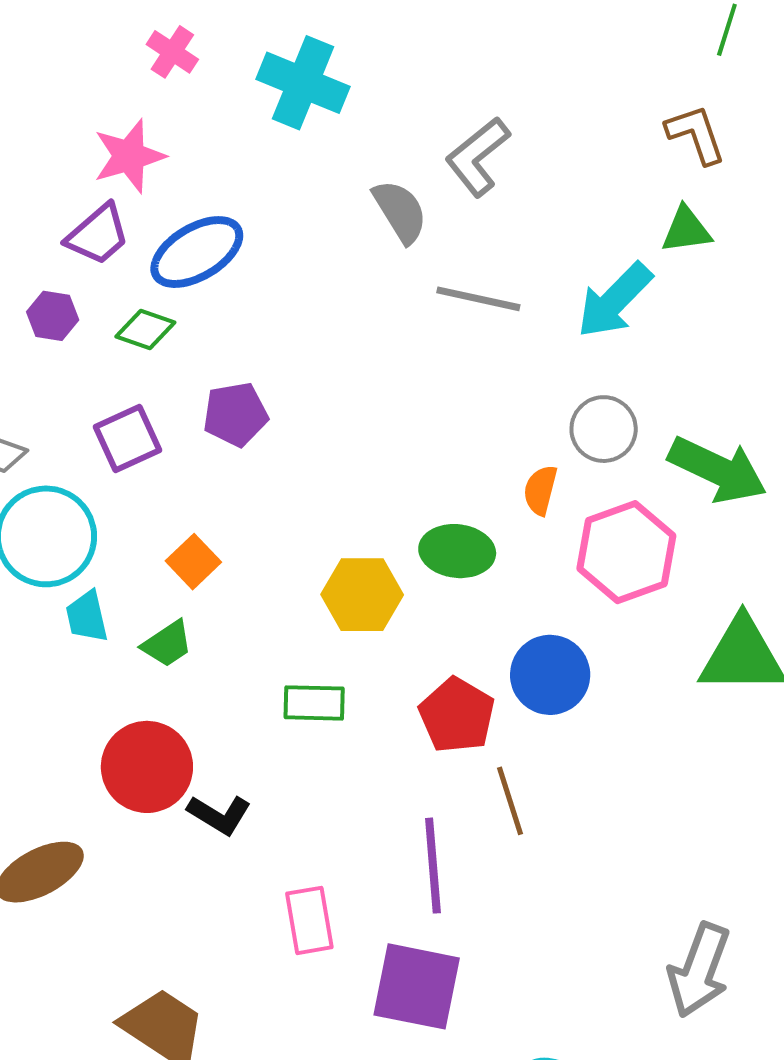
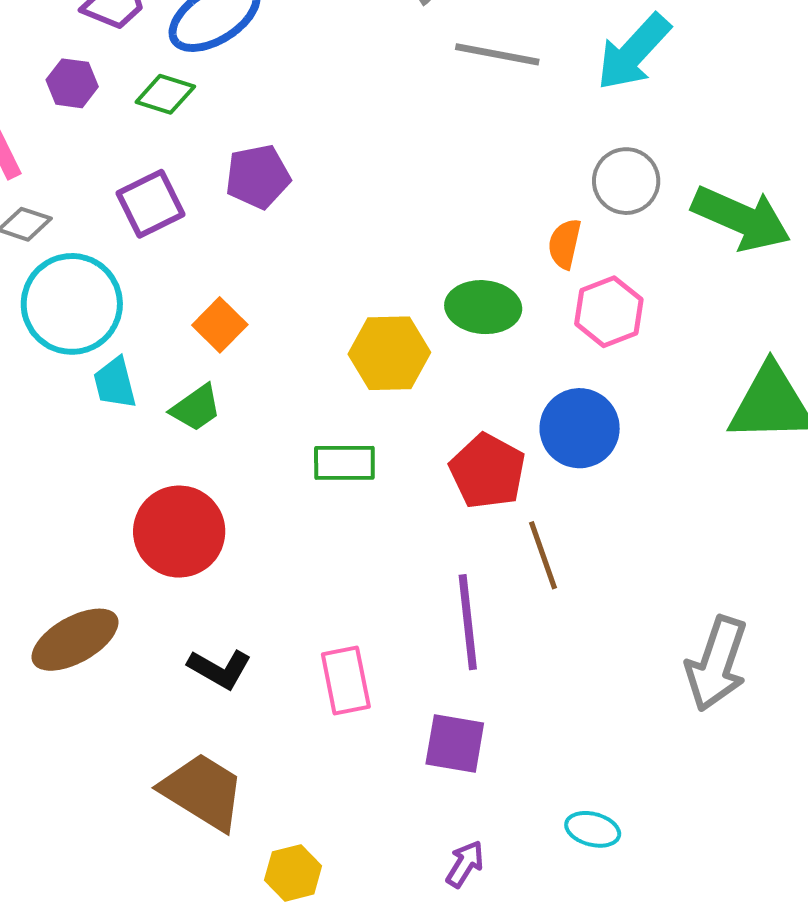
pink hexagon: (626, 552) -> (609, 312), moved, size x0.7
black L-shape: (219, 815) -> (220, 669), moved
gray arrow: (699, 970) -> (717, 664), moved
purple square: (417, 986) -> (455, 743), size x0.7

